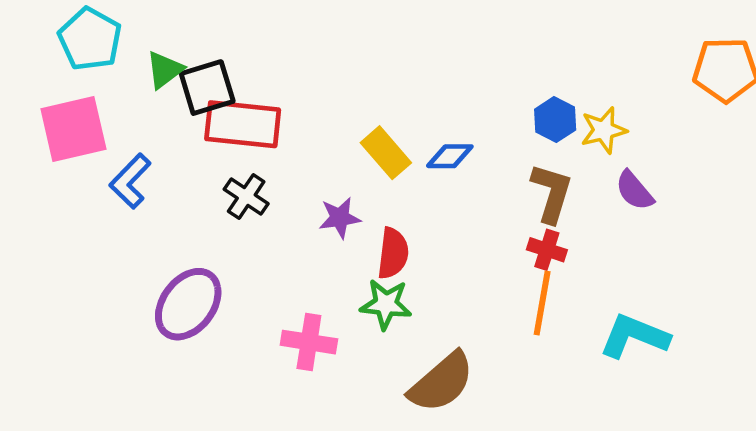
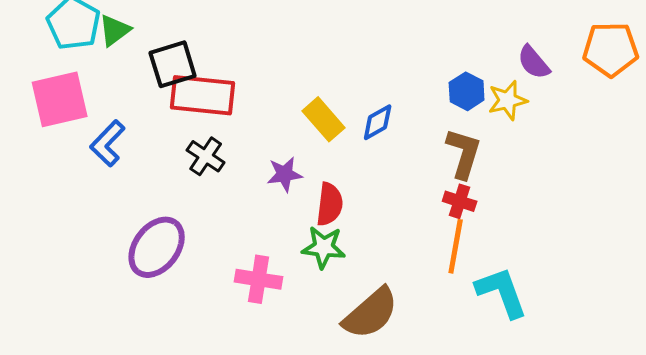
green triangle: (165, 70) -> (115, 30), moved
blue diamond: (450, 156) -> (378, 122), turned -30
purple semicircle: (634, 191) -> (534, 62), moved
cyan L-shape: (634, 336) -> (502, 292), moved, turned 48

